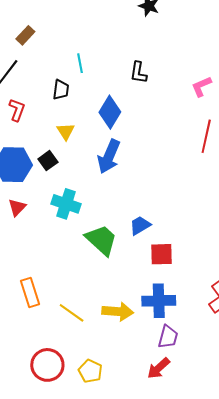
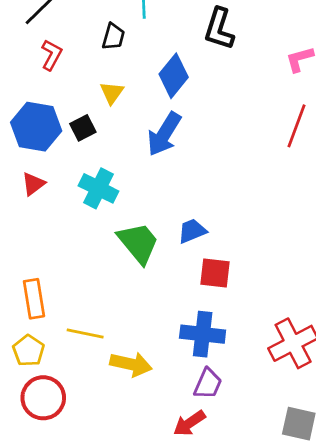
black L-shape: (138, 73) -> (219, 29), size x1.4
yellow arrow: (118, 312) -> (131, 364), moved
yellow line: (72, 313) -> (85, 334), turned -32
yellow pentagon: (90, 371) -> (29, 351), moved

